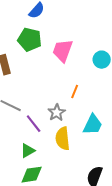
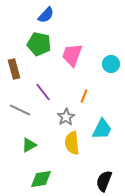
purple line: (34, 124) -> (43, 92), moved
green triangle: (28, 151) -> (29, 145), moved

